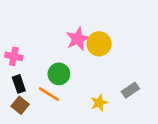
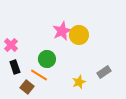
pink cross: (14, 56) -> (11, 45), turned 32
brown square: (20, 105) -> (27, 87), moved

